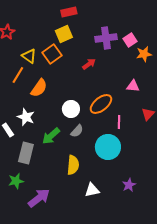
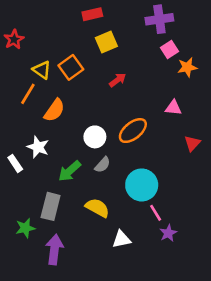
yellow square: (64, 34) -> (106, 42), moved
purple cross: (106, 38) -> (159, 19), moved
pink line: (119, 122) -> (156, 213), moved, turned -32
gray rectangle: (26, 153) -> (51, 206), moved
yellow semicircle: (73, 165) -> (97, 208), turned -66
purple arrow: (39, 198) -> (54, 249), turned -45

